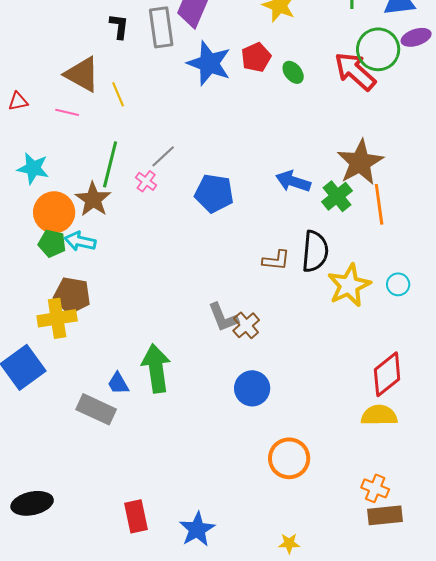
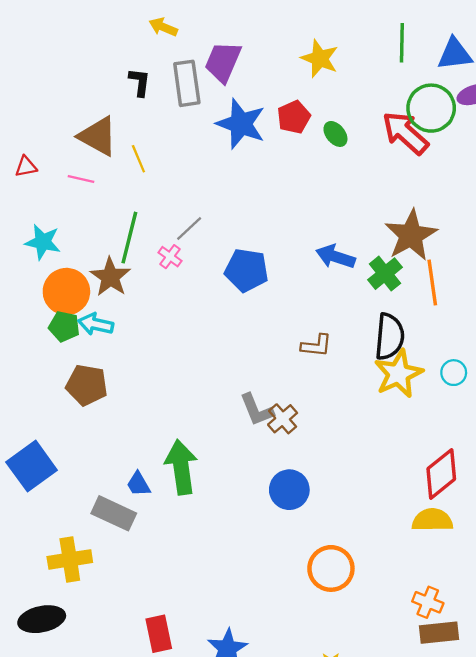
black semicircle: (315, 251) -> (389, 337), moved
yellow cross: (57, 318) -> (70, 559), moved

